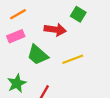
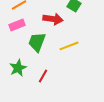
green trapezoid: (38, 55) -> (37, 42), turned 70

